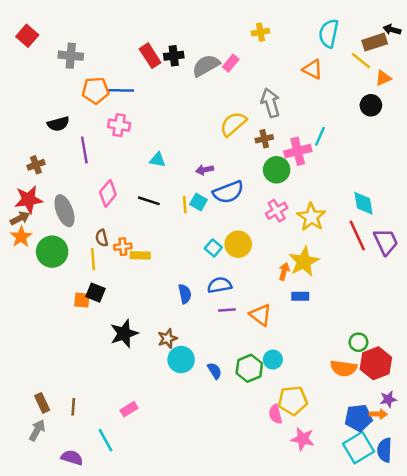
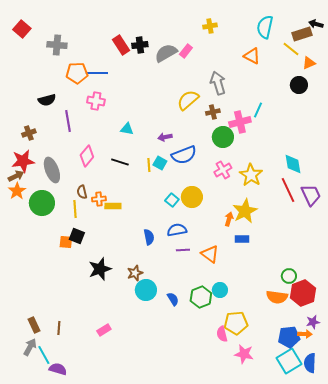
cyan line: (105, 440) -> (44, 355), moved

